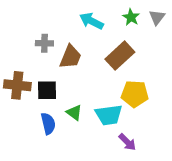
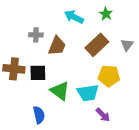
gray triangle: (157, 17) -> (127, 45), moved
green triangle: (74, 112) -> (60, 91), size x1.5
blue semicircle: (48, 124) -> (39, 115), moved

